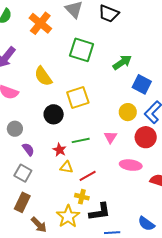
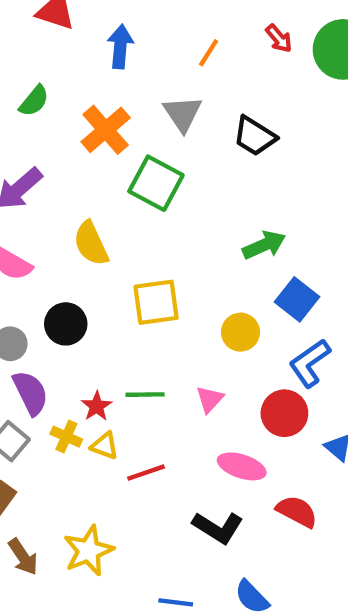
green square: (82, 50) -> (156, 183), moved
yellow circle: (128, 112) -> (240, 332), moved
black circle: (54, 114) -> (66, 324), moved
purple semicircle: (28, 149) -> (31, 393), size x1.5
yellow cross: (82, 197) -> (66, 437), moved
black L-shape: (100, 212) -> (218, 527), moved, turned 30

